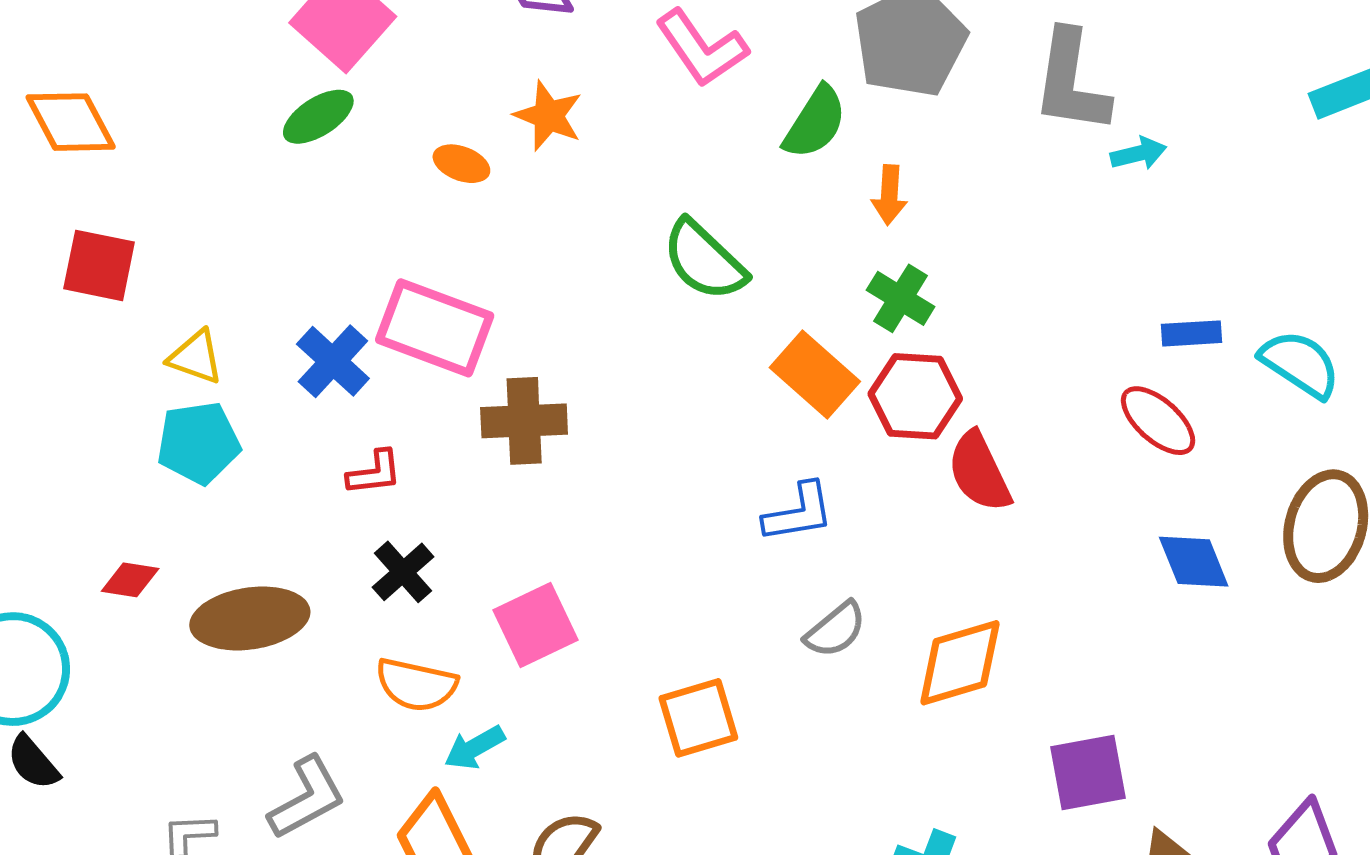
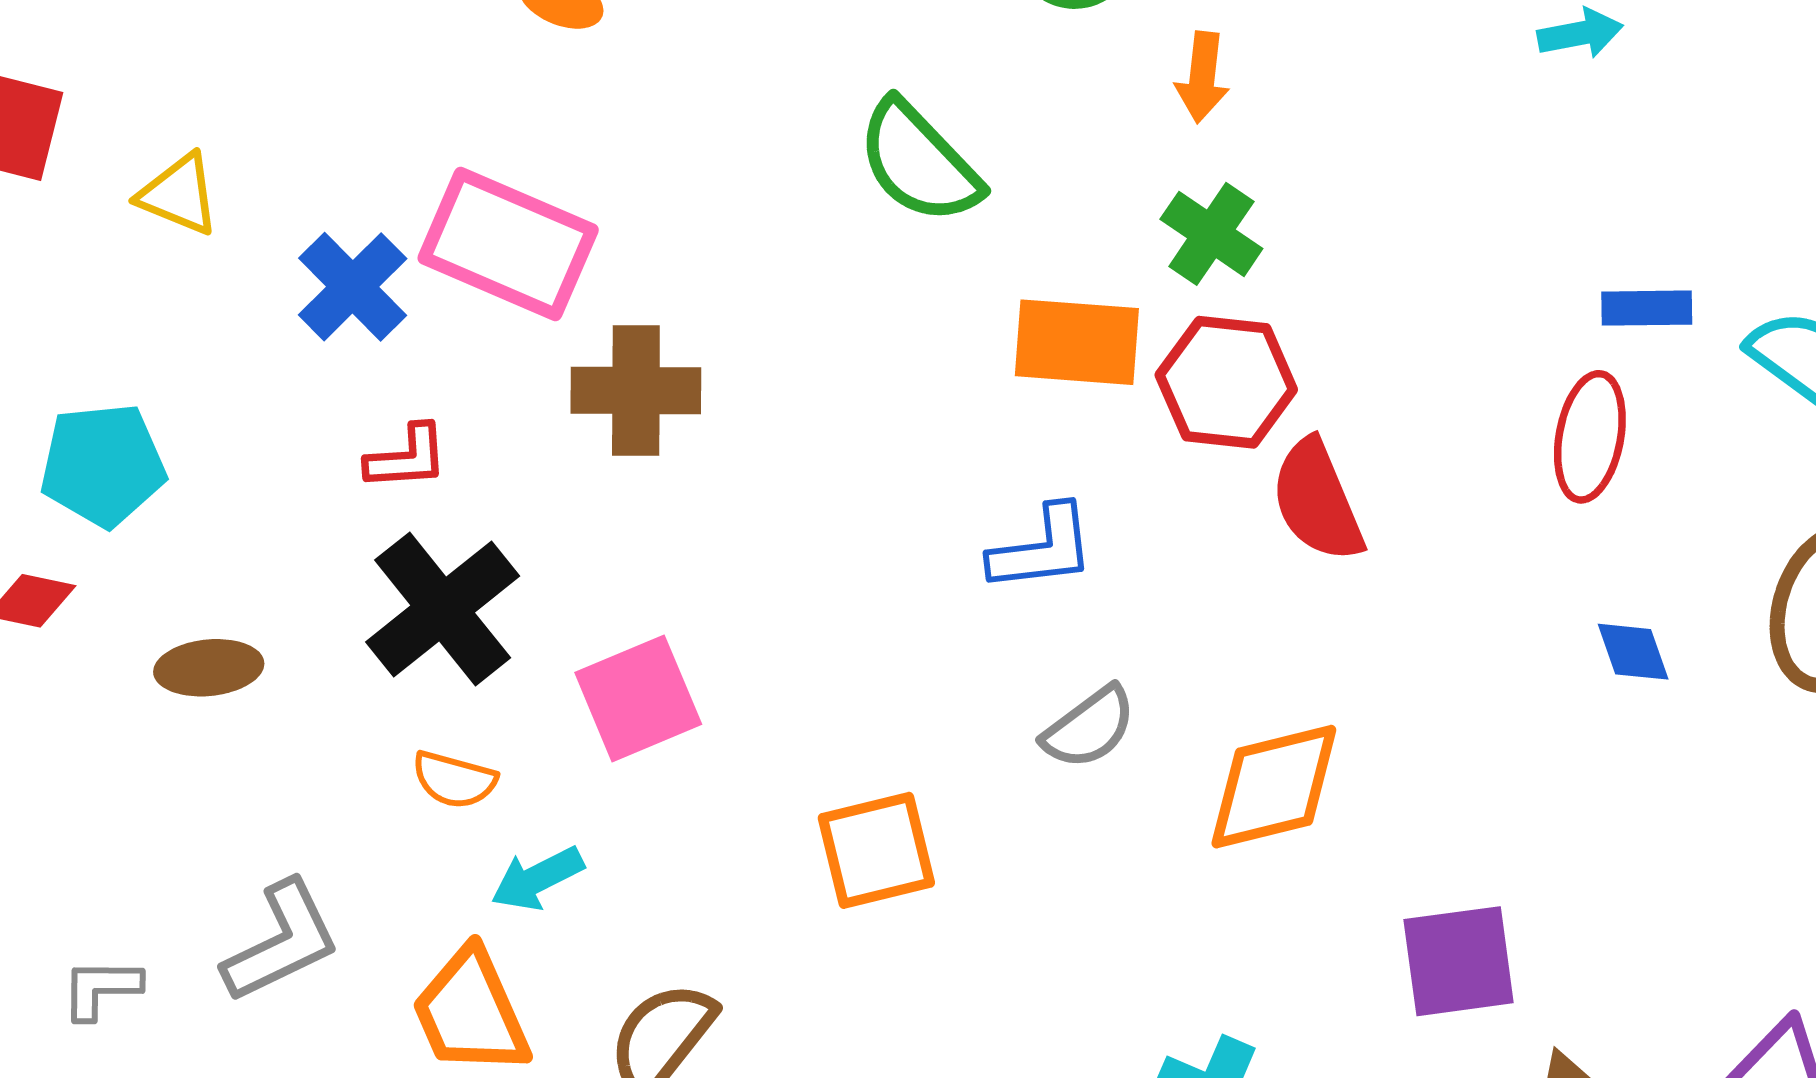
yellow triangle: (196, 357) -> (179, 194), moved
orange rectangle: (815, 375) -> (1077, 342), turned -40
red ellipse: (1158, 421) -> (1590, 437), turned 56
cyan pentagon: (198, 443) -> (103, 465), moved
blue diamond: (1194, 562) -> (1633, 652), size x0.7
black cross: (403, 572) -> (443, 609), size x1.6
brown ellipse: (250, 618) -> (209, 668), size x0.6
orange semicircle: (416, 685) -> (454, 780), size x0.7

